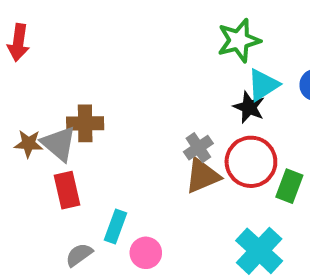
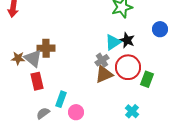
cyan triangle: (263, 85) -> (113, 42), moved
cyan cross: (259, 251) -> (132, 111), size x0.6

